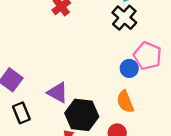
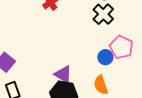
purple triangle: (58, 92) -> (63, 74), moved

